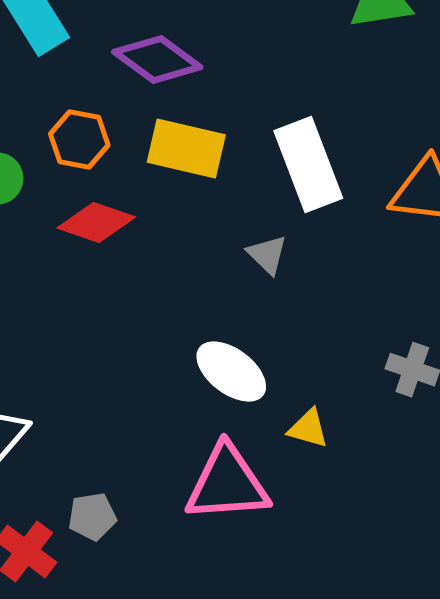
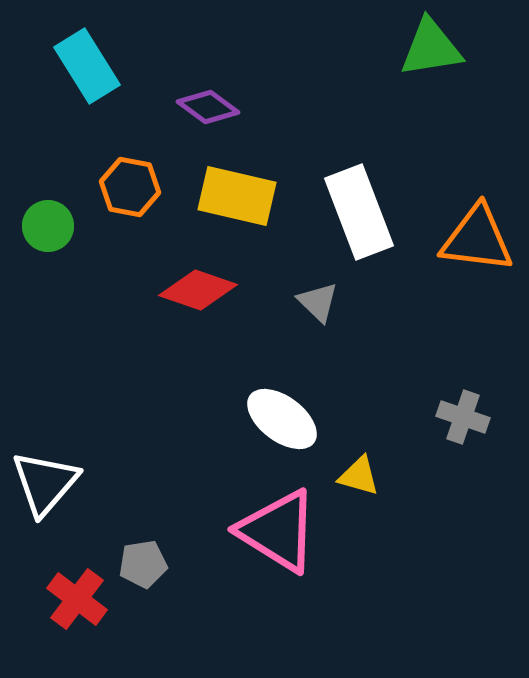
purple diamond: (157, 60) -> (208, 107), size x0.7
red diamond: (96, 223) -> (198, 290), moved
pink triangle: (227, 484) -> (278, 531), turned 36

